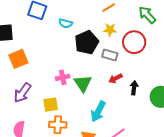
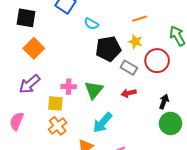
orange square: (18, 59) -> (34, 48), turned -36
pink cross: (63, 77) -> (69, 87), moved
black arrow: (134, 88) -> (164, 102), moved
orange cross: (58, 125) -> (58, 126), turned 36

